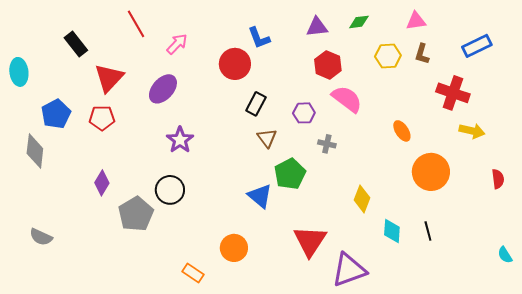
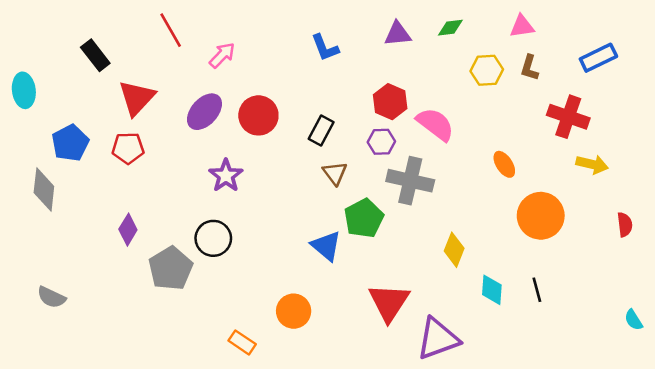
red circle: (235, 64) -> (258, 115), moved
red hexagon: (328, 65) -> (390, 102), moved
gray cross: (327, 144) -> (410, 181), size x2.0

